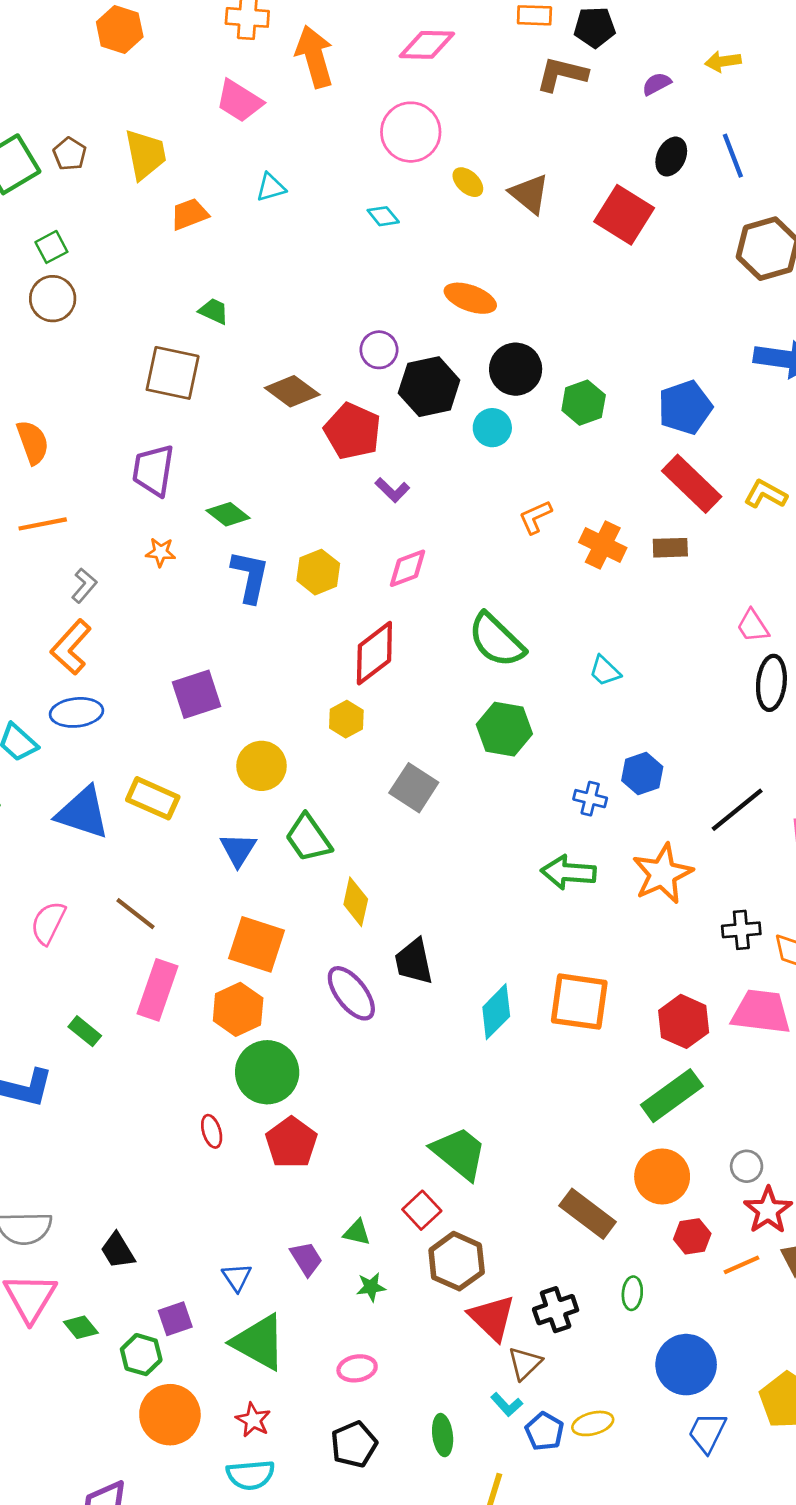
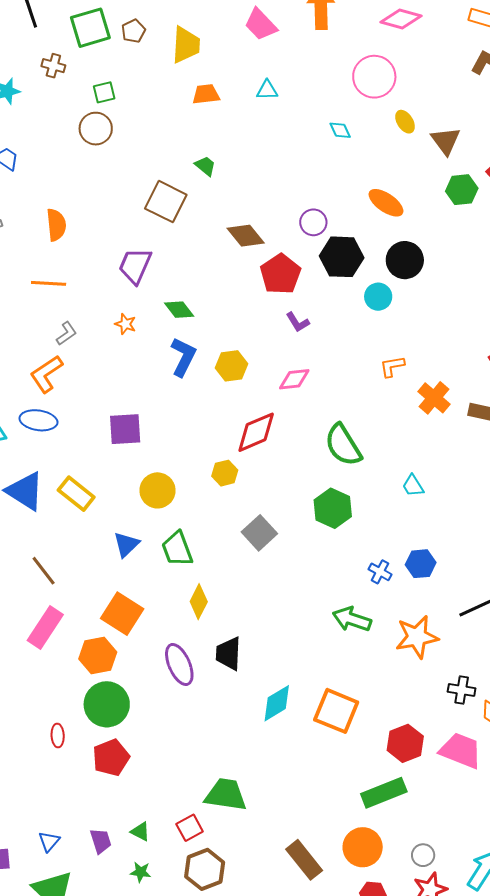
green hexagon: (584, 403) -> (462, 190), moved
green trapezoid: (459, 1153) -> (226, 795), turned -45

